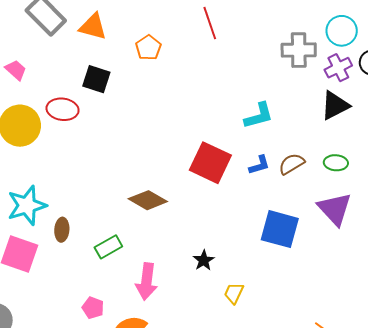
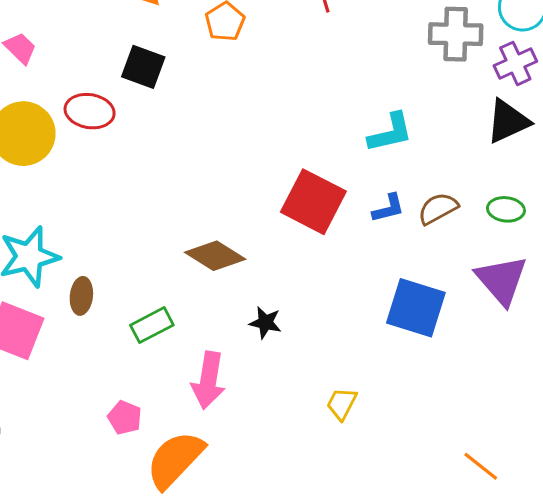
black star: (204, 260) -> (265, 323), moved, turned -30

